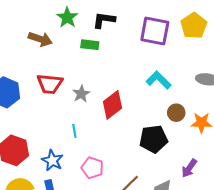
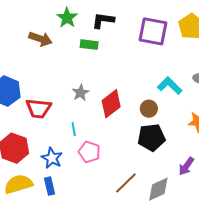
cyan L-shape: (159, 80) -> (170, 86), moved
red trapezoid: (50, 84) -> (39, 108), moved
brown circle: (176, 113) -> (149, 109), moved
pink pentagon: (92, 168) -> (89, 152), moved

